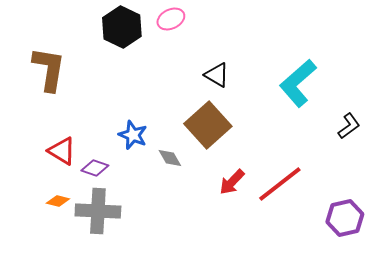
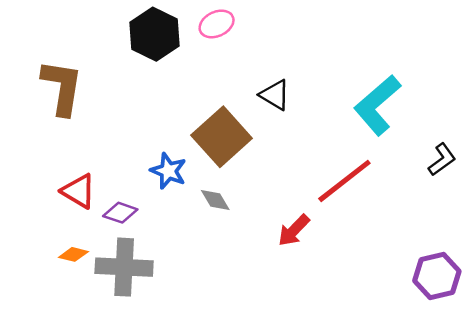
brown square: (208, 125) -> (222, 137), moved
red line: (280, 184) -> (344, 181), moved

